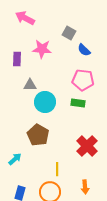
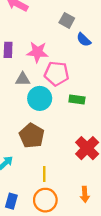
pink star: (42, 49) -> (37, 52), moved
pink pentagon: (83, 80) -> (57, 74), moved
yellow line: (57, 169) -> (44, 174), moved

